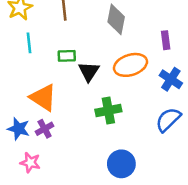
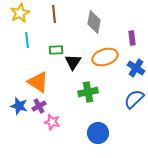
pink star: (30, 163) -> (52, 122), moved

